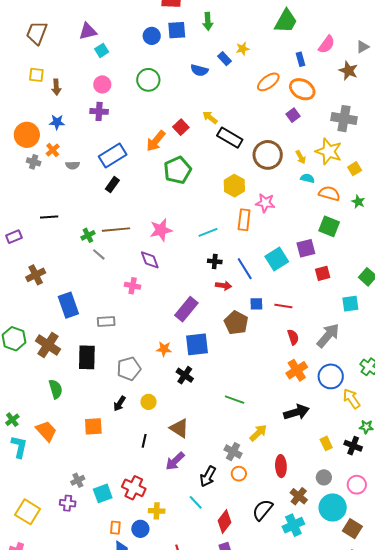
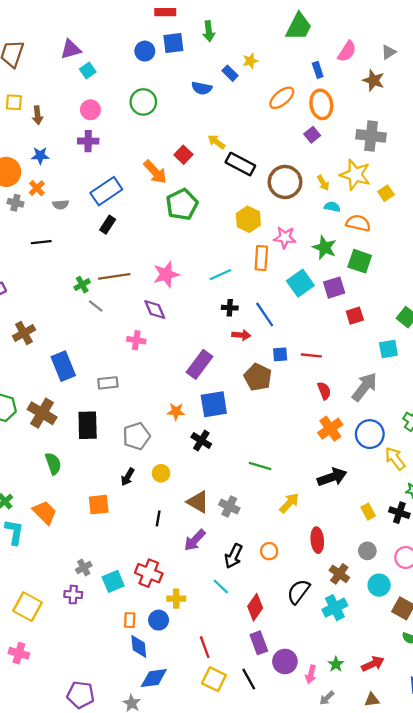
orange ellipse: (302, 89) -> (321, 104), turned 55
orange arrow: (156, 141) -> (155, 172), turned -80
green star: (358, 202) -> (324, 247), moved, size x1.5
black line: (49, 217) -> (41, 242), moved
cyan square: (277, 259) -> (300, 283), moved
gray cross: (233, 452) -> (229, 506), moved
cyan circle: (333, 507) -> (379, 585), size x0.7

